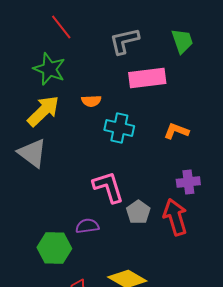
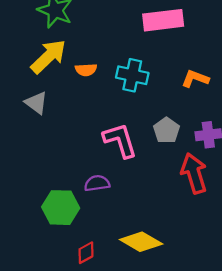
orange semicircle: (91, 101) -> (86, 70), moved
gray triangle: (32, 153) -> (36, 103), size x0.7
gray pentagon: (138, 212) -> (166, 130), moved

